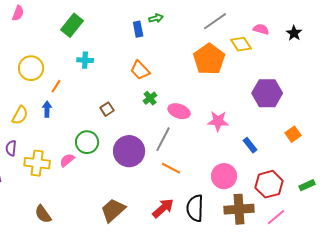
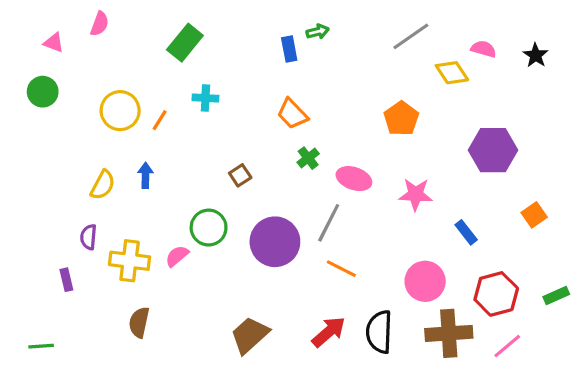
orange pentagon: (209, 59) -> (401, 119), moved, size x0.7
orange line: (56, 86) -> (160, 120), moved
brown semicircle: (43, 214) -> (139, 322), moved, turned 48

